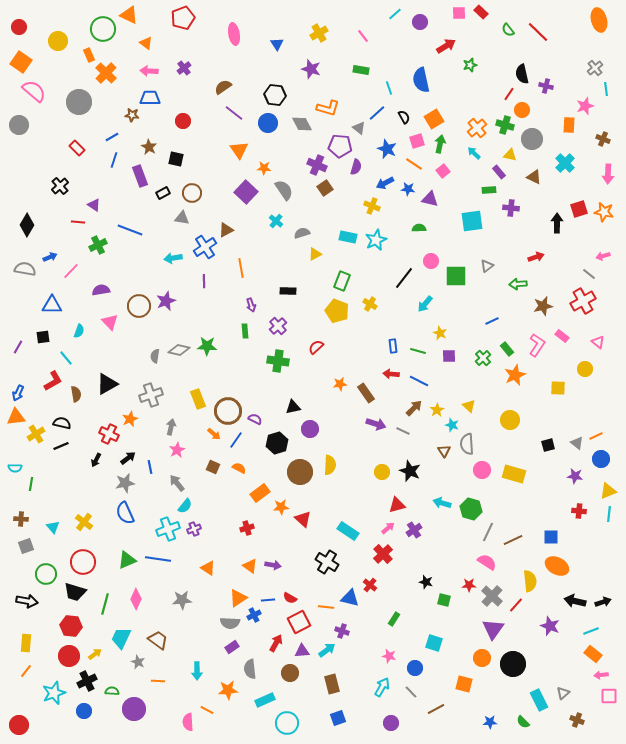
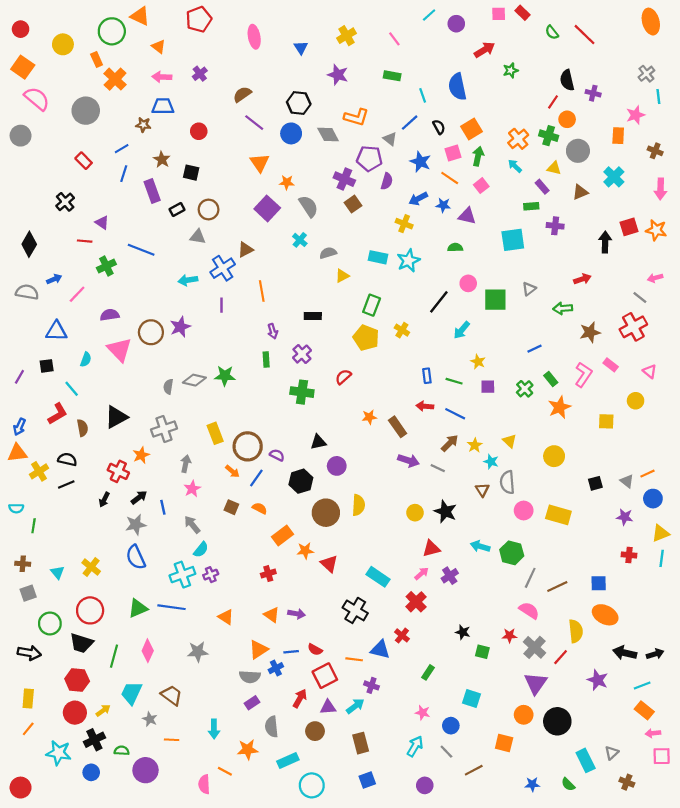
brown triangle: (534, 177) -> (580, 192), turned -49
pink triangle: (110, 322) -> (119, 350), size x1.4
cyan star: (54, 693) -> (59, 753), turned 30

